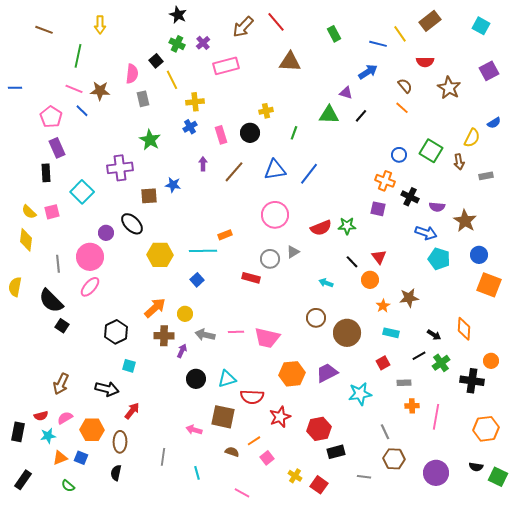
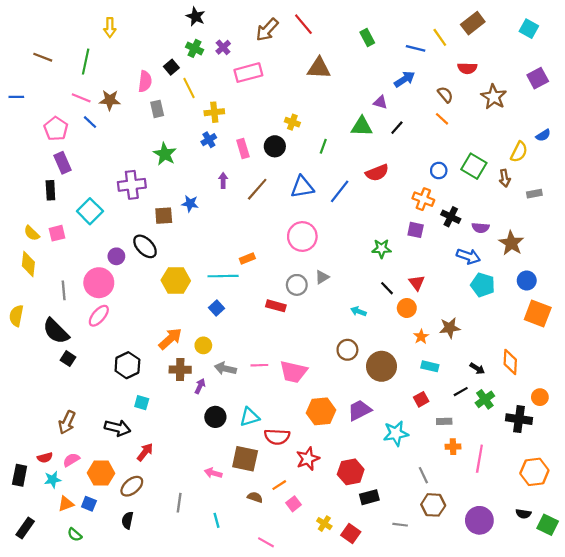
brown line: (44, 30) -> (43, 57), moved
yellow cross: (266, 111) -> (292, 122), turned 32
red semicircle: (321, 228) -> (377, 173), moved
brown ellipse: (120, 442) -> (132, 486), turned 50

